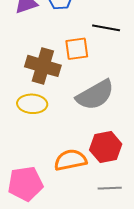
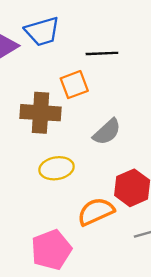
gray semicircle: (95, 95) -> (107, 132), size x0.7
yellow ellipse: (32, 104) -> (56, 168), moved

